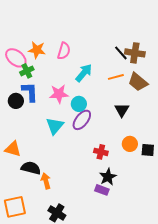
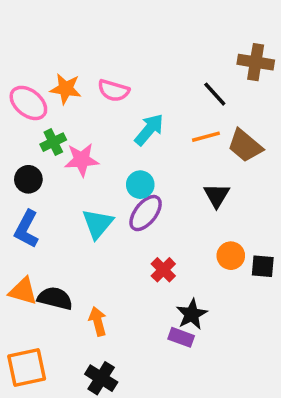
pink semicircle: (64, 51) -> (114, 91), turned 90
brown cross: (135, 53) -> (256, 62), moved
green cross: (27, 71) -> (53, 142), moved
blue L-shape: (30, 92) -> (27, 229), moved, turned -150
pink star: (59, 94) -> (82, 160), moved
orange triangle: (13, 149) -> (23, 291), moved
red cross: (101, 152) -> (163, 270), moved, turned 32
orange arrow: (46, 181) -> (98, 321), moved

